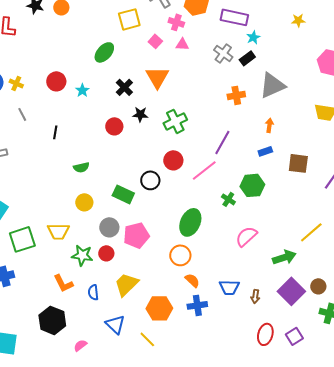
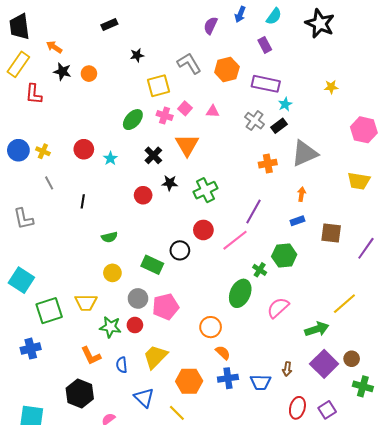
pink cross: (176, 22) -> (165, 115), moved
green ellipse: (190, 222) -> (240, 293), moved
blue trapezoid: (229, 287) -> (261, 382), moved

